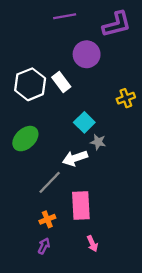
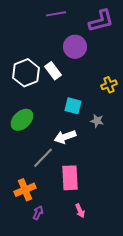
cyan square: (84, 122) -> (73, 106), turned -30
gray star: (98, 142) -> (97, 121), moved
orange cross: (47, 219) -> (25, 190), moved, size x1.5

